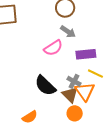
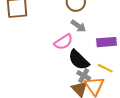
purple rectangle: (86, 54) -> (107, 42), moved
black semicircle: (45, 86) -> (79, 60), moved

